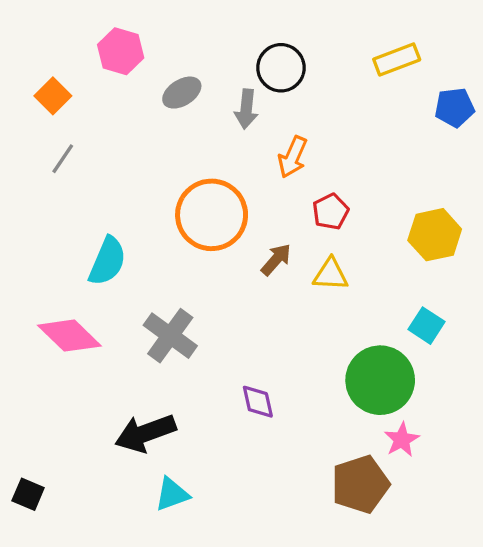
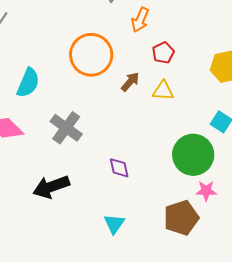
pink star: (402, 440) -> (206, 191), turned 30
cyan triangle: (172, 494) -> (114, 224), moved, turned -35

